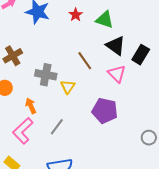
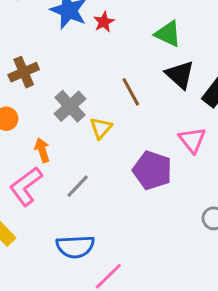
red star: (76, 15) -> (104, 22), moved
pink triangle: (117, 74) -> (192, 140), moved
gray cross: (46, 75) -> (70, 106), turned 30

